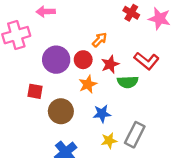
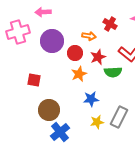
red cross: (131, 13) -> (110, 24), moved
orange arrow: (100, 40) -> (89, 36), turned 56
purple circle: (56, 60) -> (52, 41), moved
brown circle: (61, 111) -> (49, 110), moved

